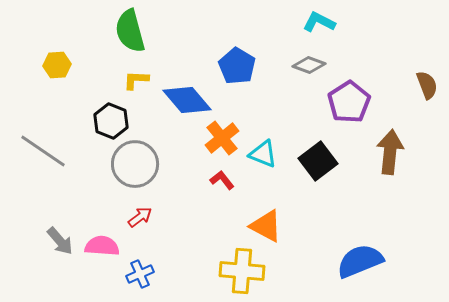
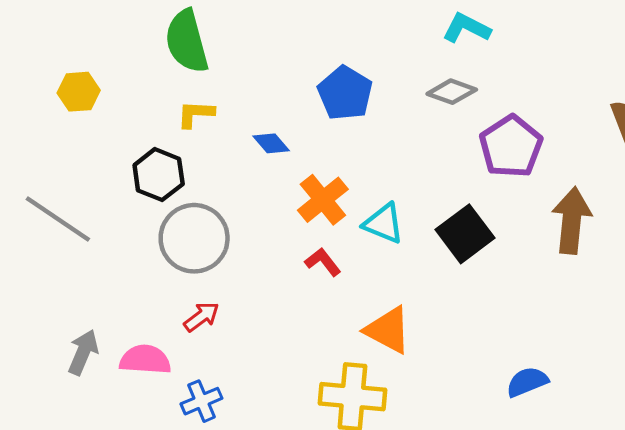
blue diamond: (187, 100) -> (271, 143), size x0.5
gray arrow: (60, 241) -> (83, 352), turned -116
blue semicircle: (360, 261) -> (527, 382), size x0.6

